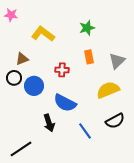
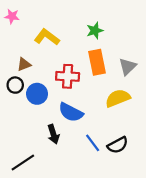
orange rectangle: (89, 57) -> (97, 62), size x1.6
red cross: (62, 70) -> (68, 76), size x1.5
black semicircle: (115, 121) -> (118, 145), moved

